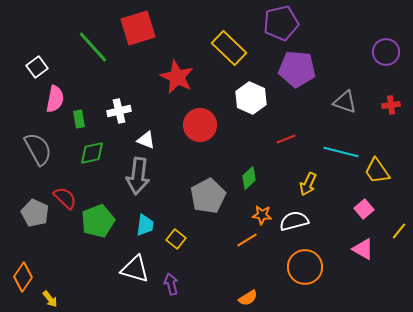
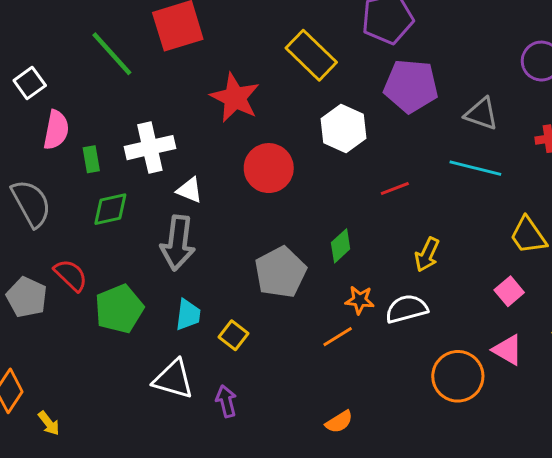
gray triangle: (345, 102) -> (481, 114), moved
white cross: (119, 111) -> (150, 148), size x1.4
cyan line: (341, 152) -> (475, 168), moved
orange circle: (305, 267) -> (458, 376), moved

